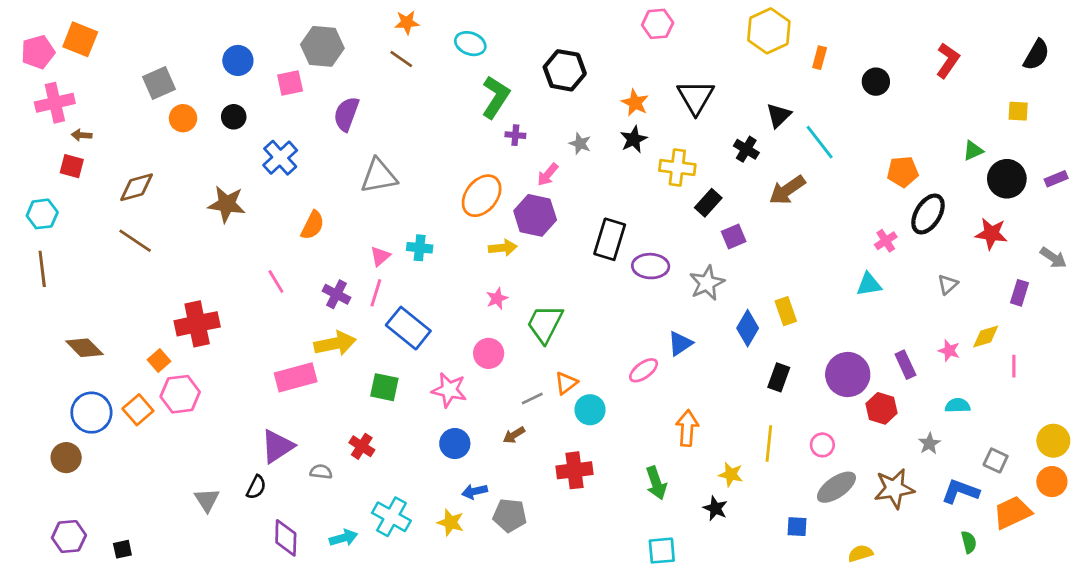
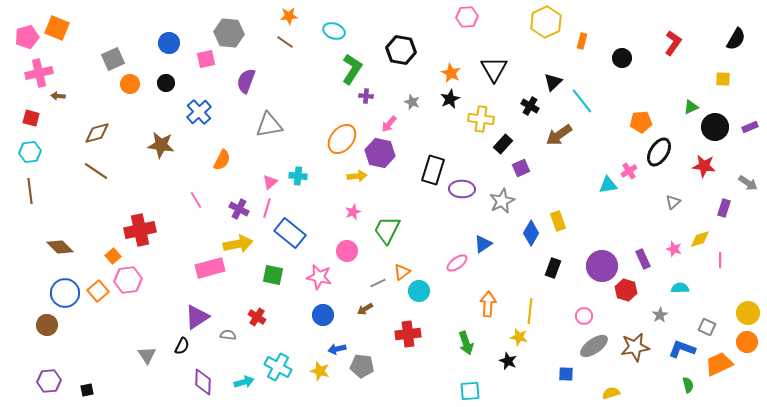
red square: (72, 166) -> (31, 118), moved
cyan triangle: (869, 284) -> (608, 185), moved
yellow line: (769, 444) -> (530, 311), moved

